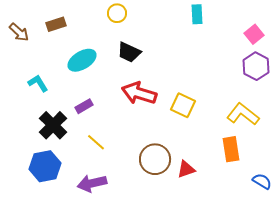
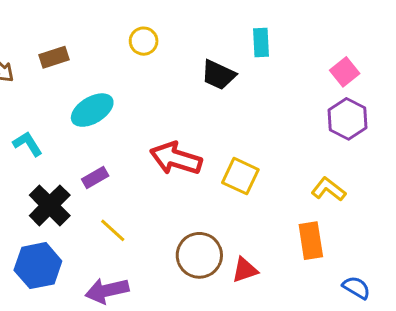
black trapezoid: (129, 52) -> (218, 75), moved
yellow L-shape: (243, 114) -> (328, 189), size x0.7

